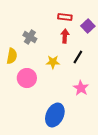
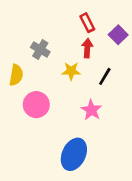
red rectangle: (65, 17) -> (87, 23), turned 56
yellow star: (53, 62) -> (71, 71), moved
pink star: (81, 88) -> (91, 110), moved

